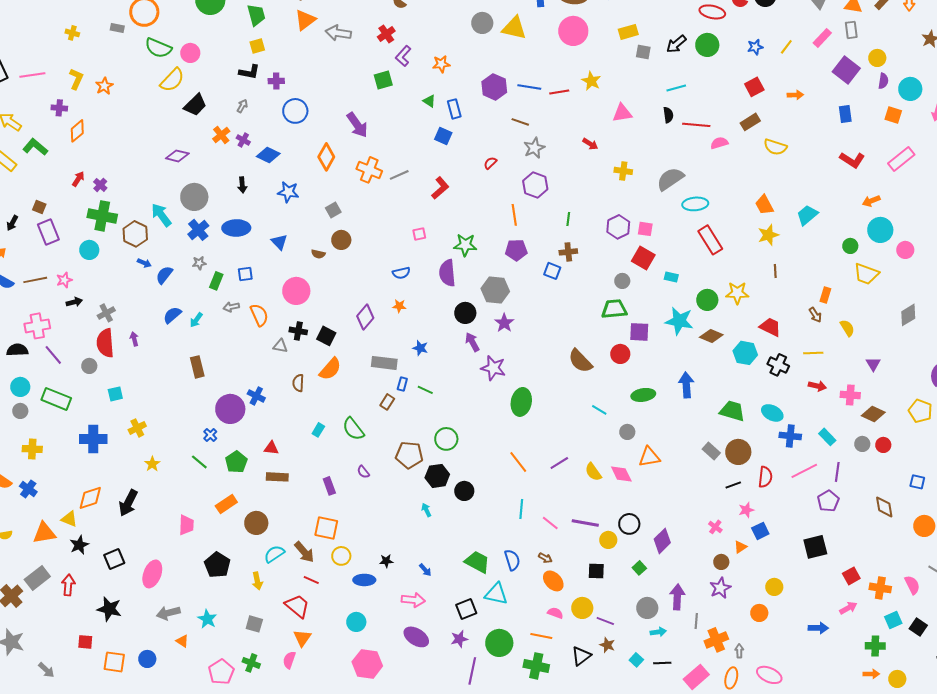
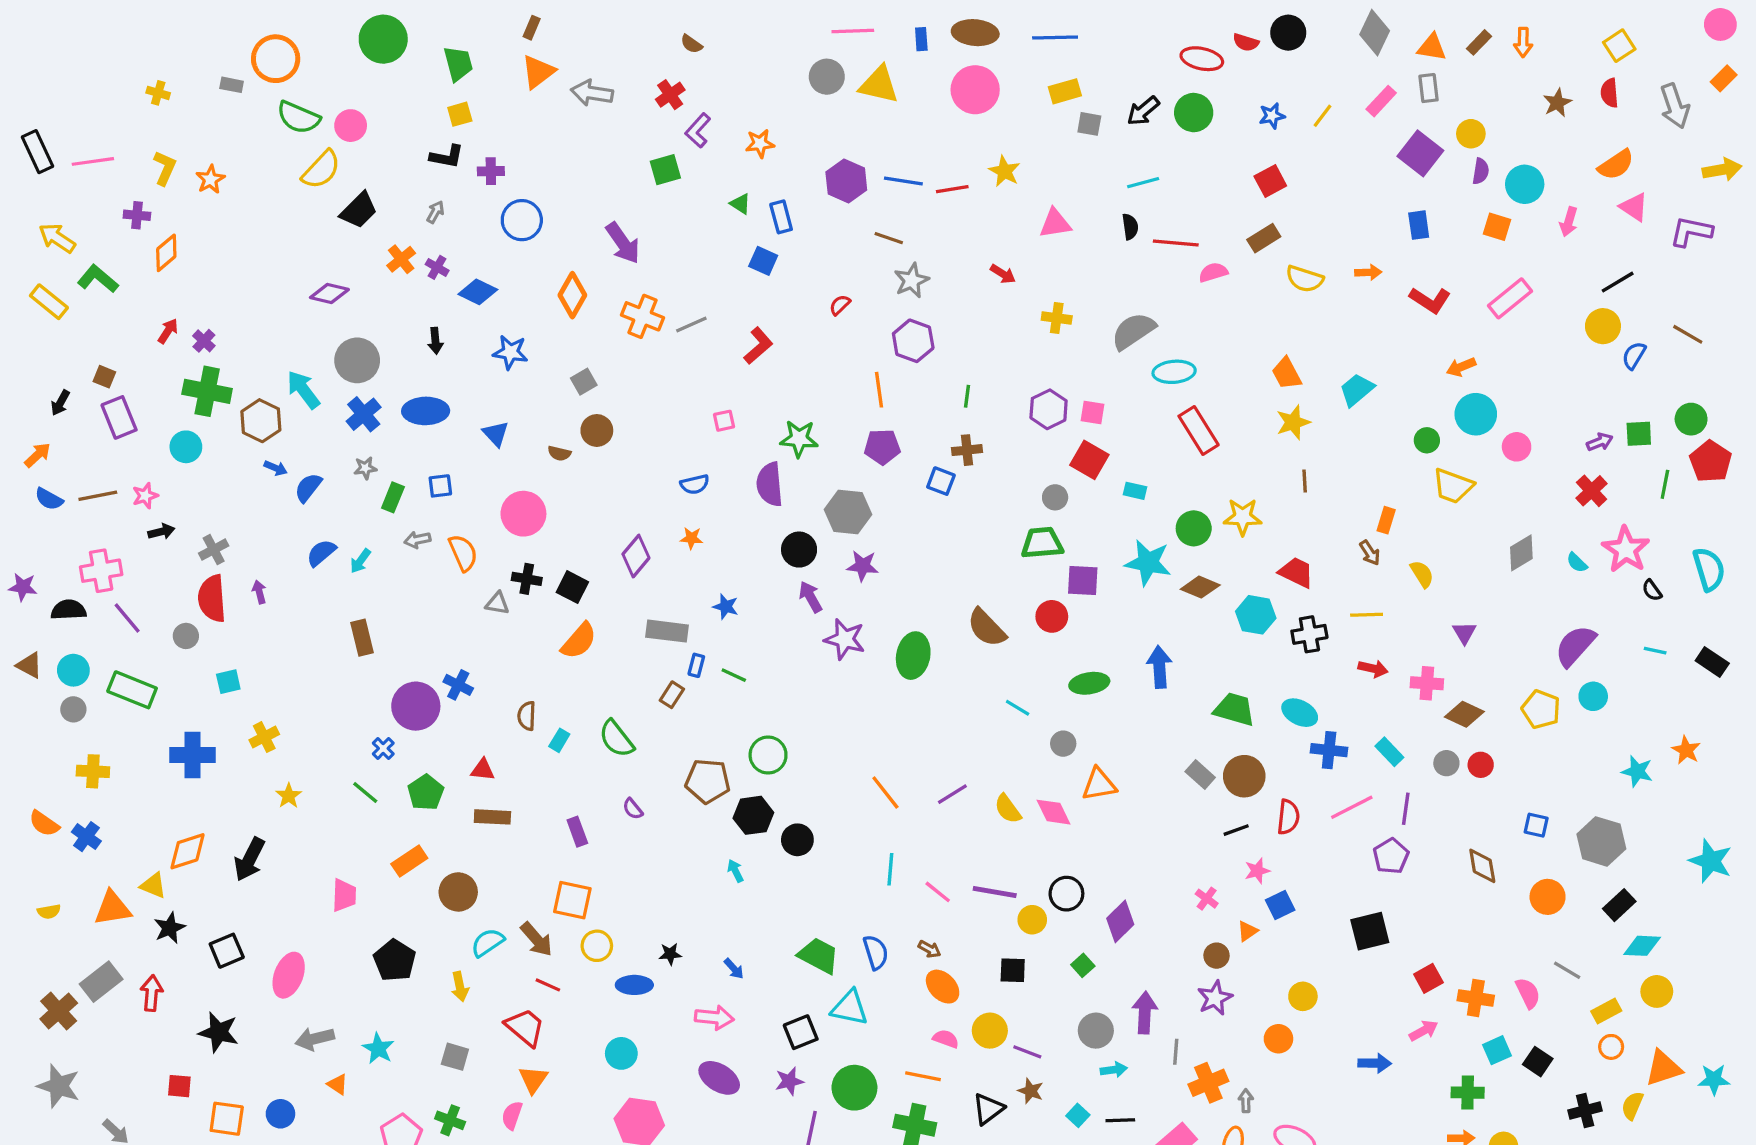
orange arrow: (795, 95) -> (1368, 272), moved
purple star: (504, 323) -> (863, 566), turned -30
black cross: (778, 365) -> (1309, 634), turned -35
brown semicircle: (298, 383) -> (527, 716), moved
green ellipse: (521, 402) -> (913, 656), moved

